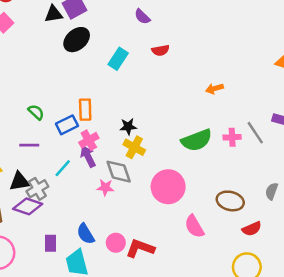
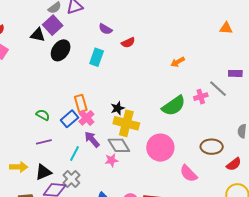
black triangle: (54, 14) -> (38, 35), turned 35
purple semicircle: (142, 17) -> (105, 29), moved
pink cross: (89, 140) -> (86, 118), moved
yellow cross: (134, 147) -> (126, 123), size x1.4
gray cross: (37, 189) -> (71, 179), moved

